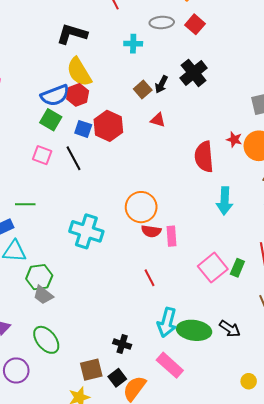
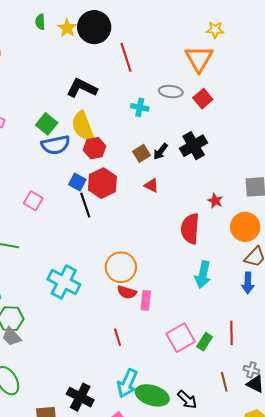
red hexagon: (78, 95) -> (95, 148), moved
green square: (51, 120) -> (47, 124), moved
red star: (234, 139) -> (215, 201), moved
black line: (73, 158) -> (85, 205), moved
black cross: (122, 344) -> (80, 397), size x1.5

